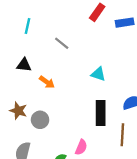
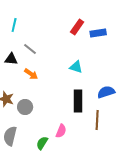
red rectangle: (97, 12) -> (77, 27), moved
blue rectangle: (125, 23) -> (98, 33), moved
gray line: (62, 43) -> (30, 49), moved

